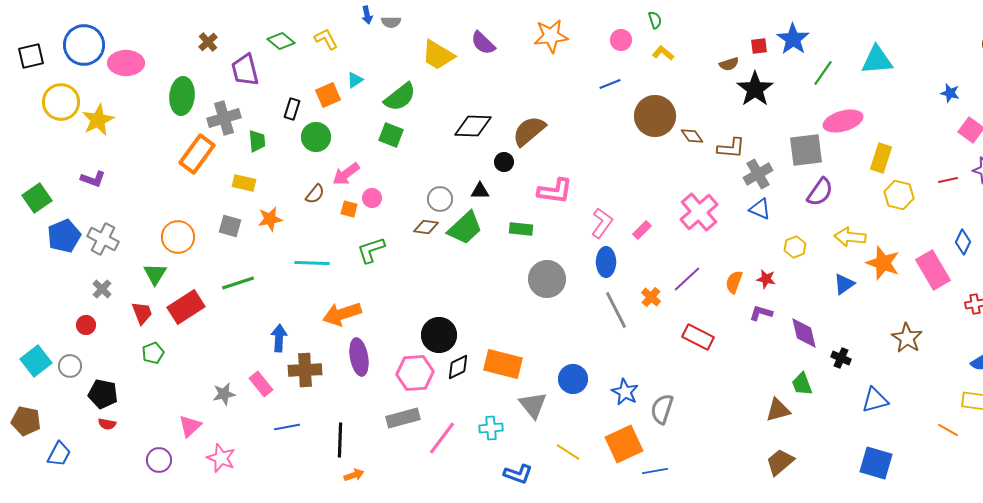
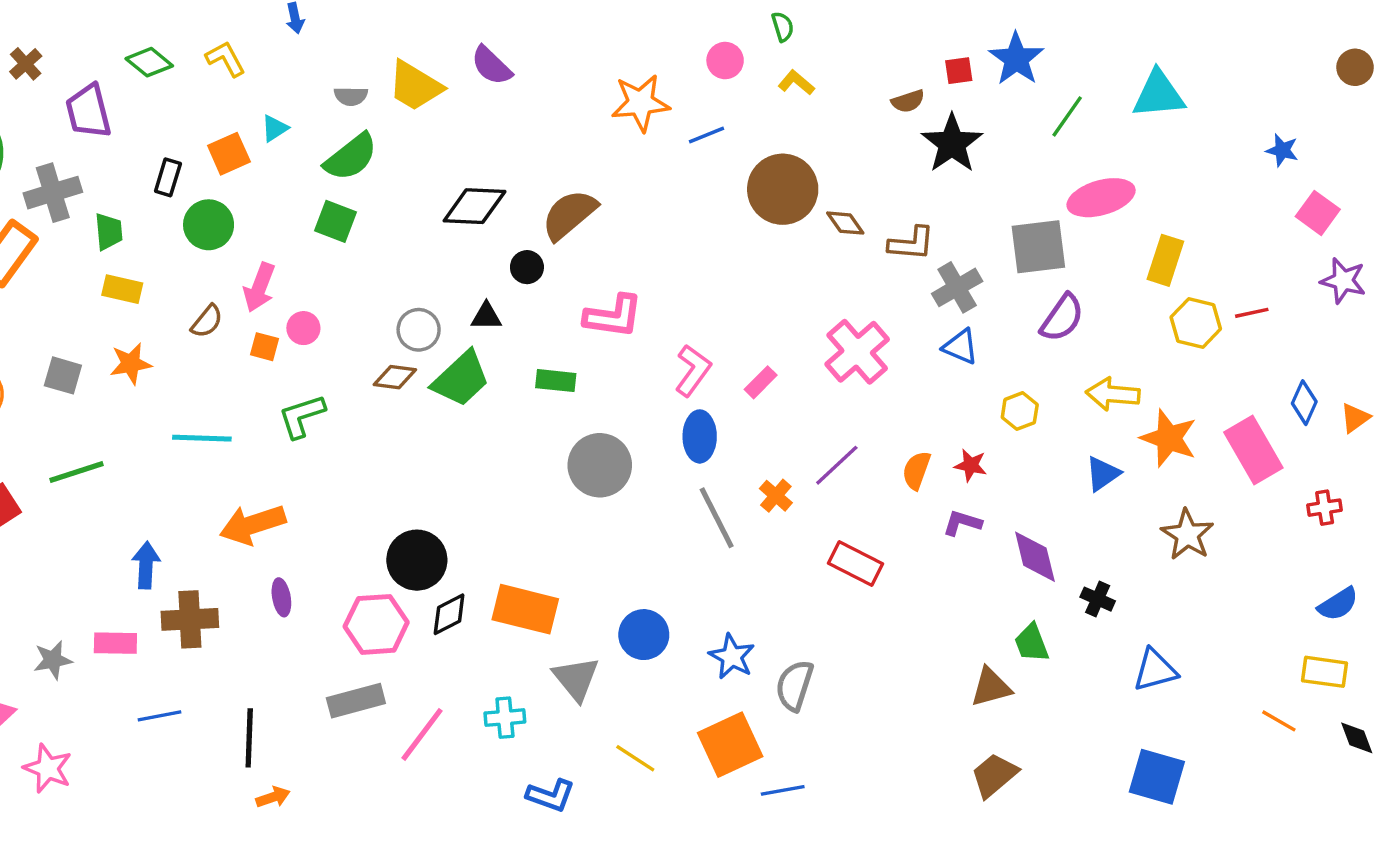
gray semicircle: (391, 22) -> (351, 96), moved
orange star: (551, 36) -> (640, 103), moved
pink arrow: (346, 174) -> (259, 287), turned -32
red line: (948, 180) -> (1252, 313), moved
yellow rectangle: (244, 183) -> (122, 289), moved
brown star: (907, 338) -> (1187, 535), moved
purple ellipse: (359, 357) -> (281, 597), size x0.6
pink rectangle: (261, 384) -> (115, 643), turned -50

